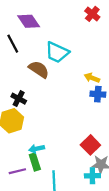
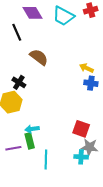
red cross: (92, 14) -> (91, 10), turned 32
cyan trapezoid: (57, 52) -> (63, 16), moved
red square: (90, 145) -> (81, 129), turned -30

